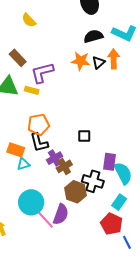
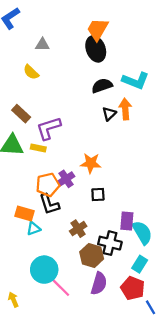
orange star: (81, 61) -> (91, 163), moved
purple cross: (55, 158) -> (66, 179), moved
purple semicircle: (61, 214) -> (99, 284), moved

